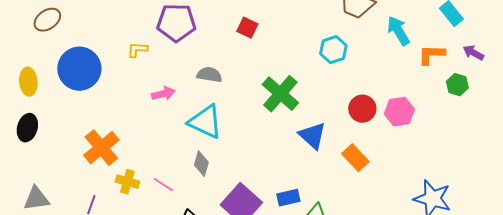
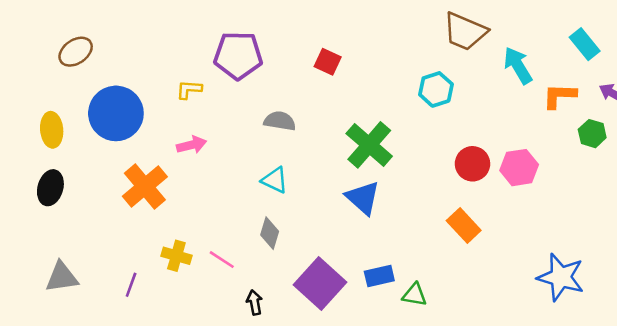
pink arrow: (163, 94) -> (192, 145), moved
cyan triangle: (205, 122) -> (275, 180), size x0.6
blue triangle: (312, 136) -> (363, 198), moved
orange cross: (101, 148) -> (145, 186), moved

